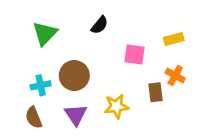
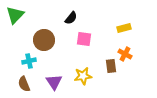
green triangle: (45, 33) -> (15, 15), moved
pink square: (135, 54) -> (84, 39), moved
brown circle: (74, 76) -> (44, 40), moved

